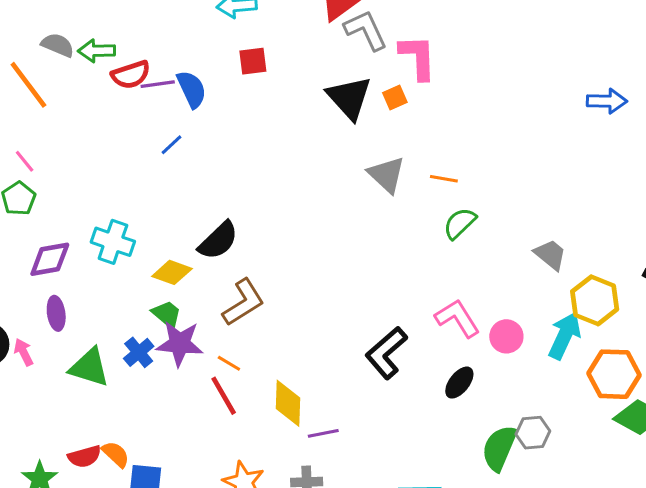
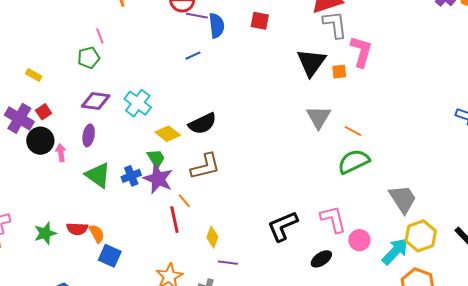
green semicircle: (460, 223) -> (354, 162), size x1.4
gray trapezoid: (550, 255) -> (403, 199), size x1.4
yellow diamond: (288, 403) -> (212, 237), size x0.7

